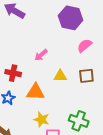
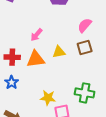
pink semicircle: (85, 46) -> (85, 25), moved
orange triangle: (35, 92) -> (36, 59), moved

